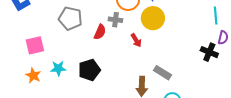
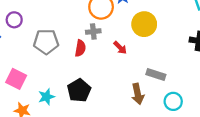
yellow circle: (153, 18) -> (144, 24), moved
pink square: (35, 45) -> (16, 79), turned -36

